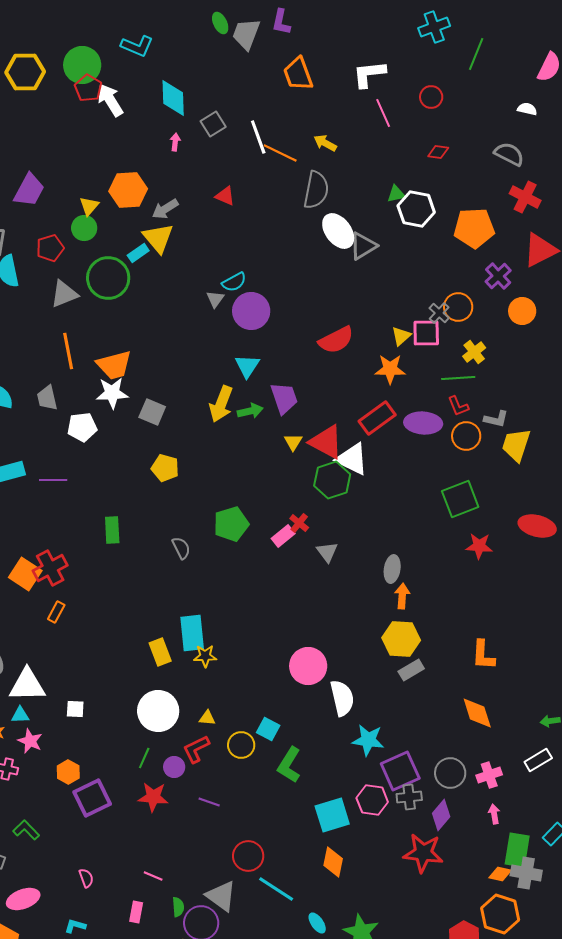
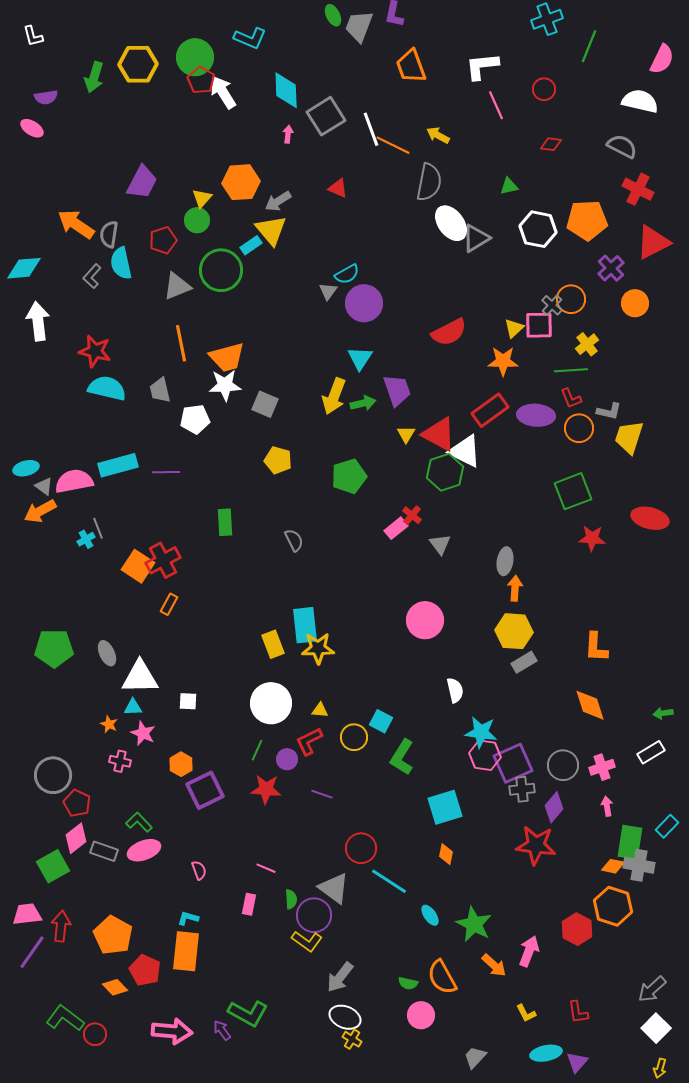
white semicircle: (527, 109) -> (640, 101), size x1.8
gray square: (213, 124) -> (326, 116), size x1.5
white hexagon: (416, 209) -> (538, 229), moved
green pentagon: (231, 524) -> (349, 476), moved
yellow star: (205, 656) -> (318, 648), size x1.4
pink circle: (308, 666) -> (425, 620), moved
white semicircle: (342, 698) -> (455, 690), size x0.7
pink hexagon: (372, 800) -> (485, 755), moved
orange diamond: (333, 862) -> (446, 854), size x0.7
pink ellipse: (23, 899) -> (144, 850), moved

